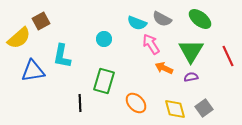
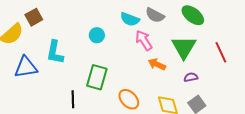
purple semicircle: (191, 77) -> (191, 77), moved

